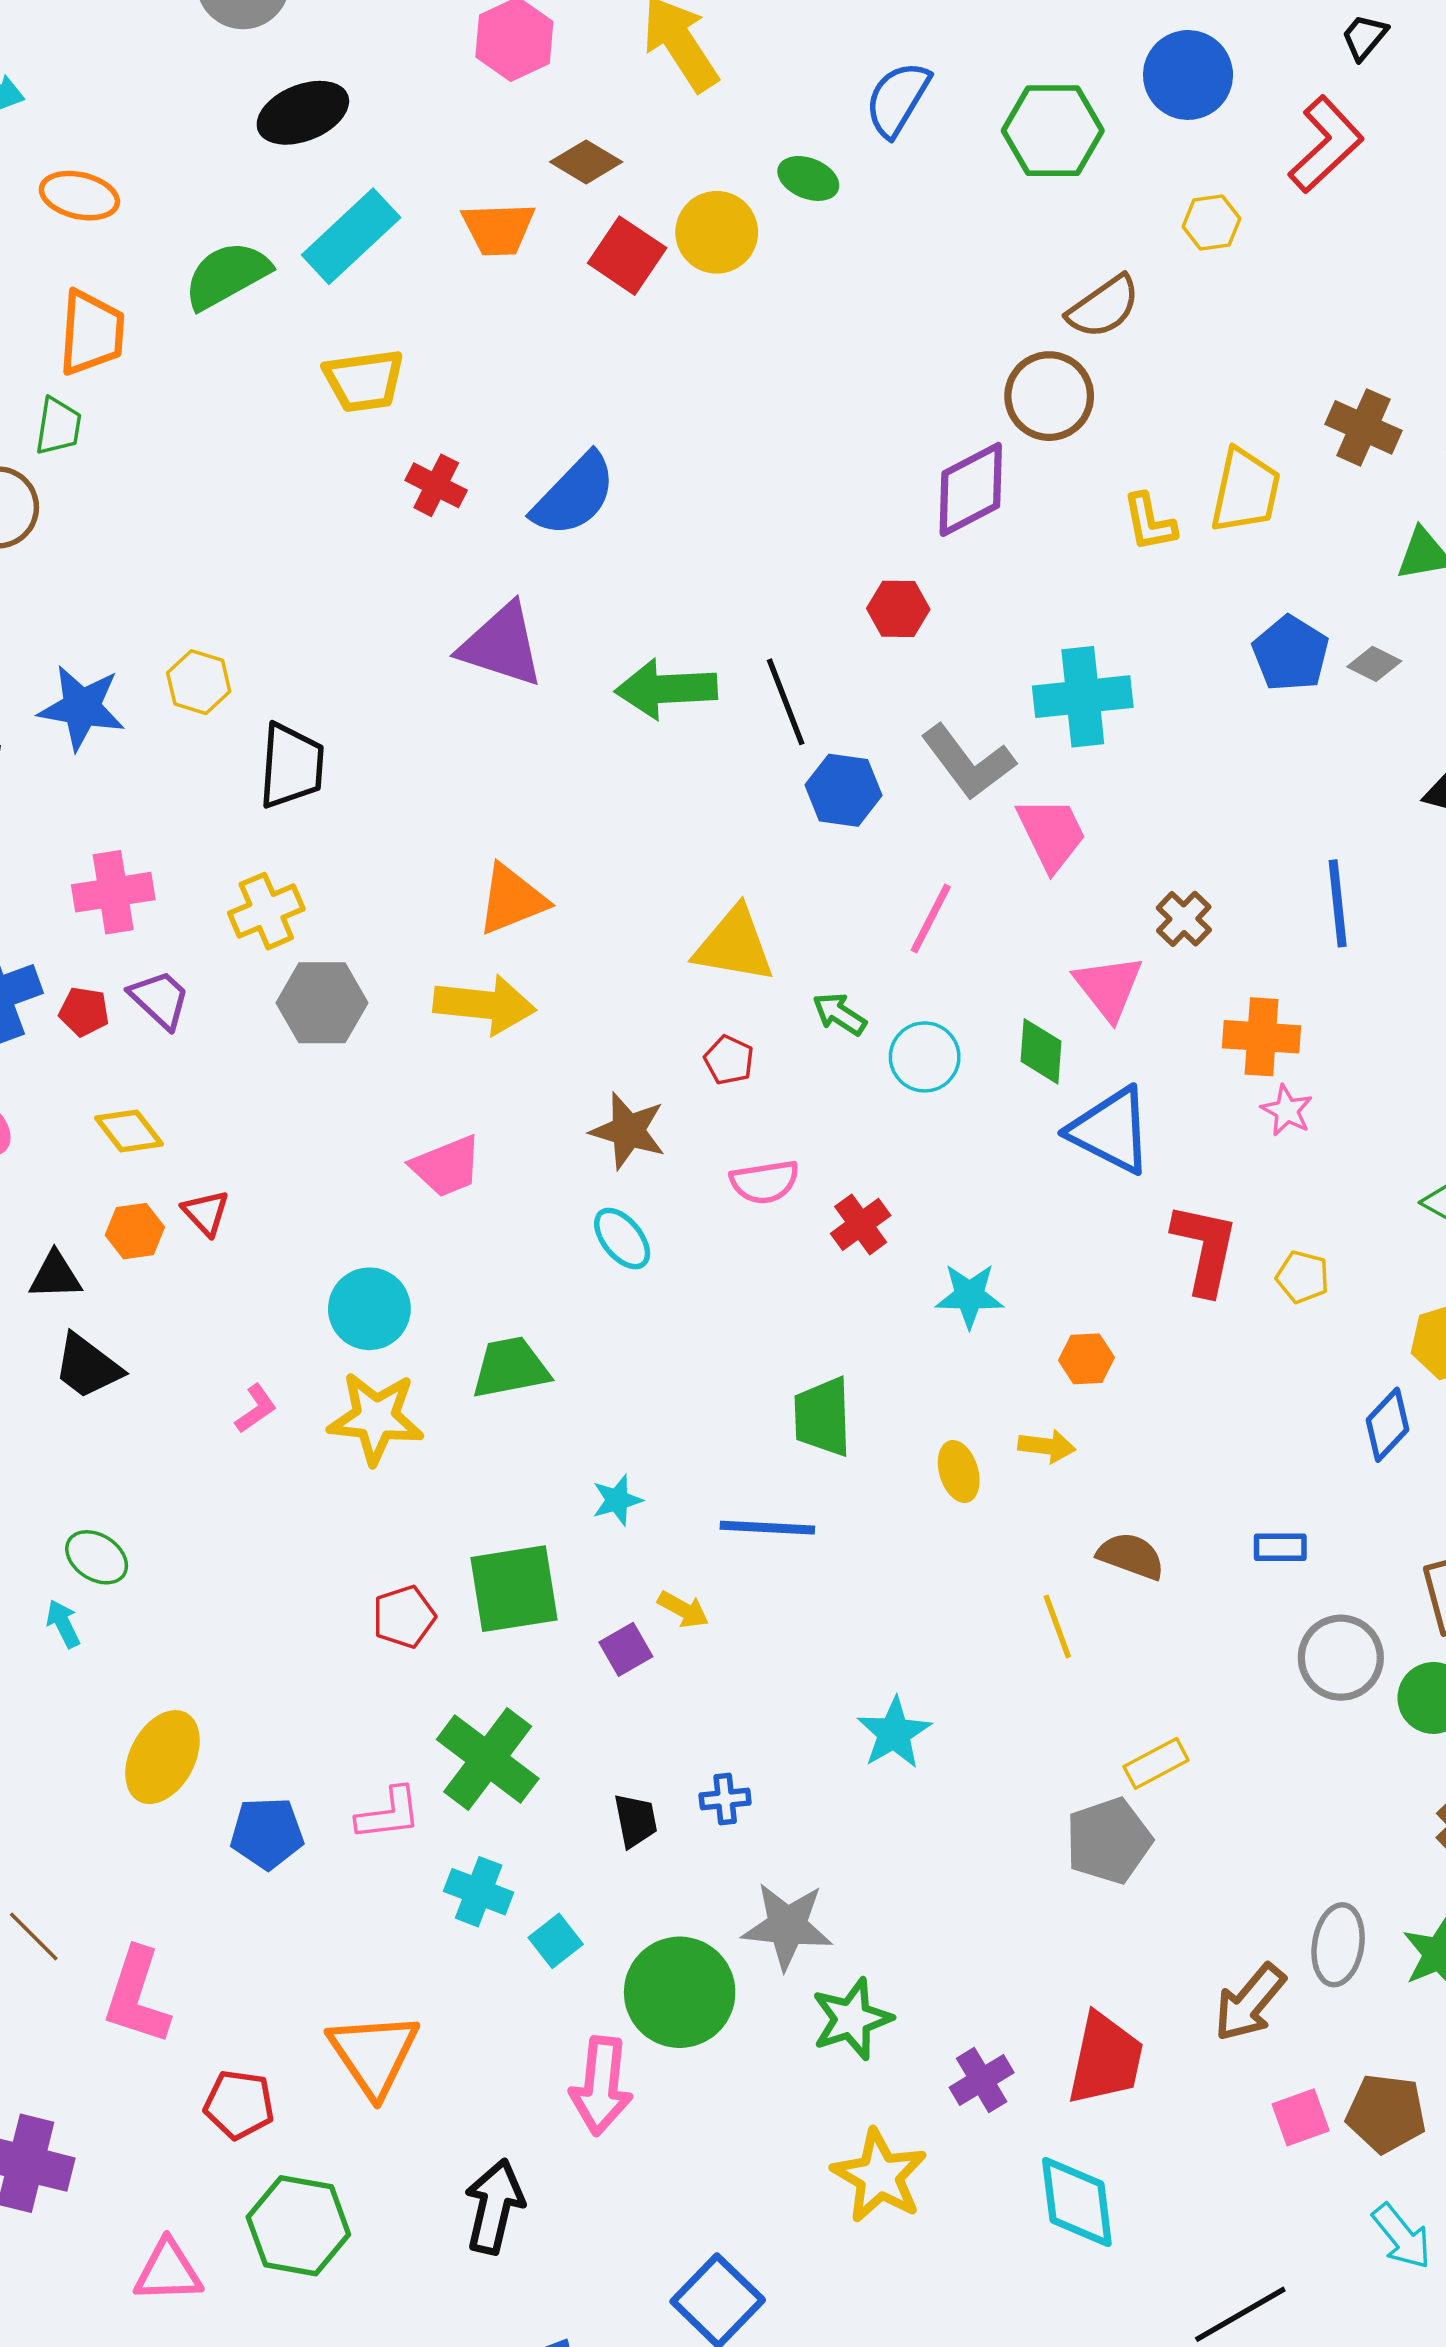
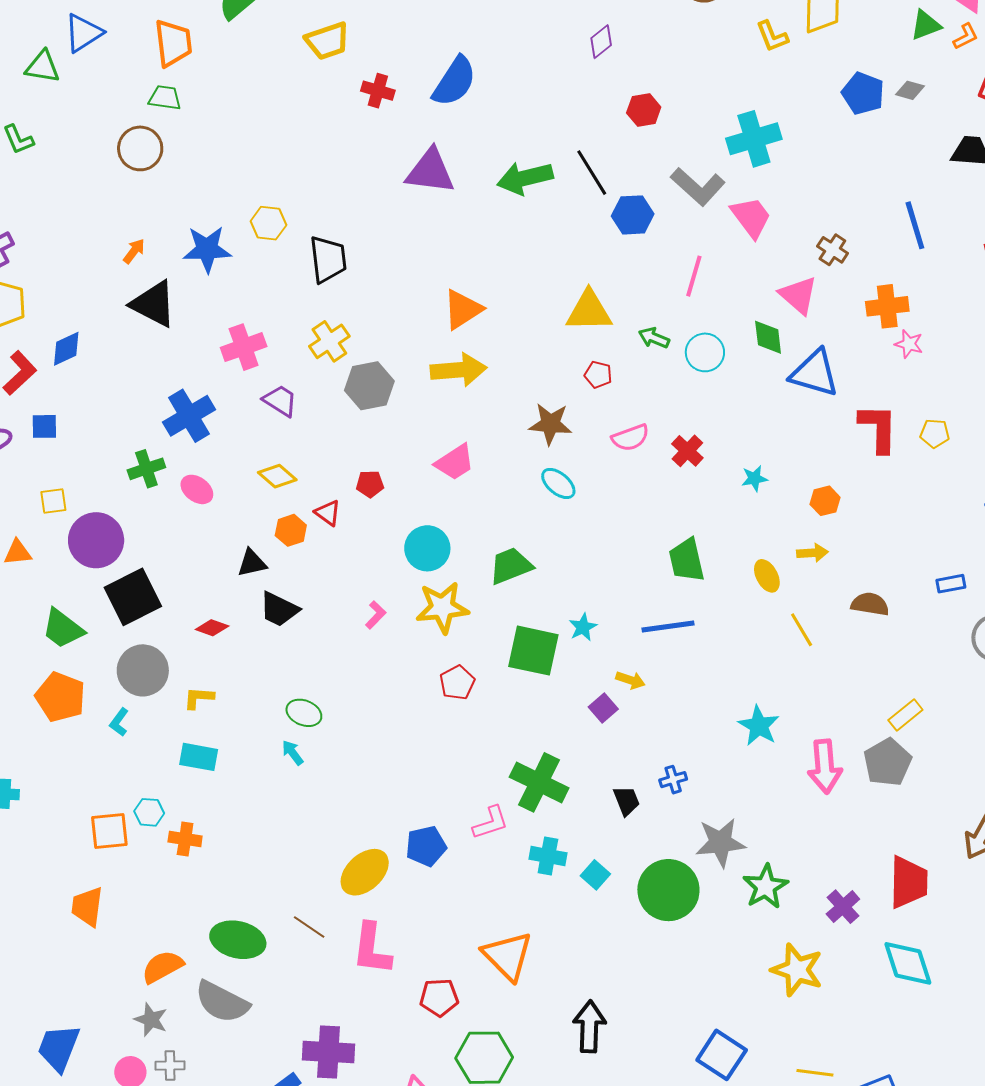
green trapezoid: (58, 426) -> (165, 98), turned -80
purple diamond: (971, 489) -> (601, 42), moved, size x0.6
red pentagon: (84, 1012) -> (370, 484), moved
cyan star: (969, 1296) -> (754, 478), size x0.7
green square: (514, 1589) -> (533, 651), moved, turned 32
red pentagon: (404, 1617) -> (457, 683), moved
yellow line: (1057, 1626) -> (802, 630), moved
yellow ellipse: (162, 1757) -> (365, 872), moved, turned 30
pink arrow: (601, 2086) -> (825, 766), moved

